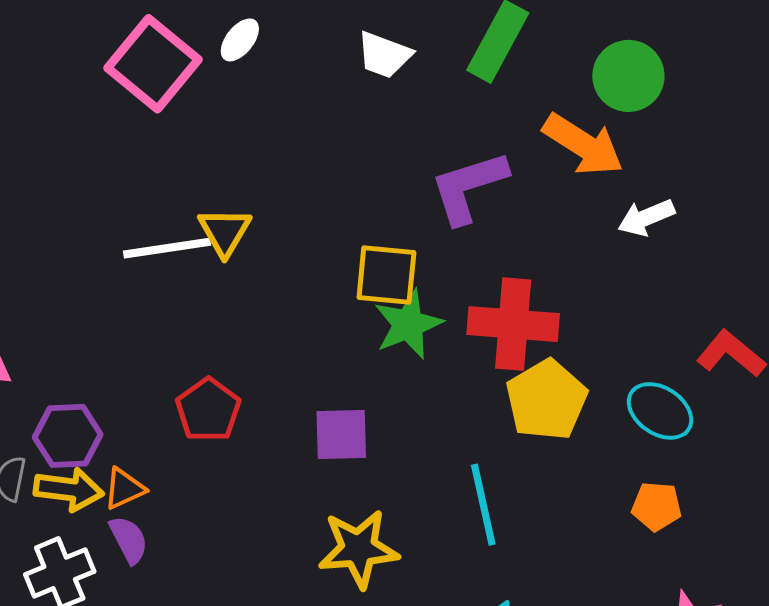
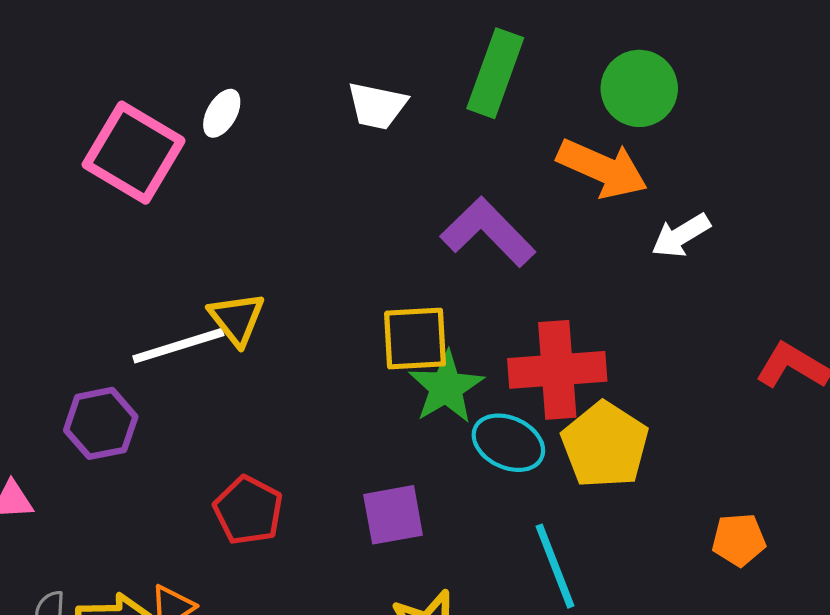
purple L-shape: (469, 187) -> (488, 232), turned 72
cyan ellipse: (660, 411) -> (508, 443), moved
purple hexagon: (68, 436) -> (101, 423), moved

